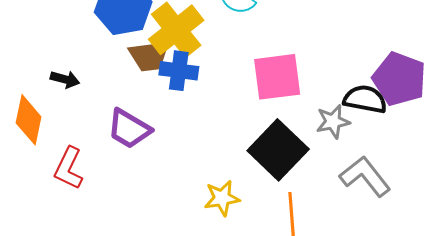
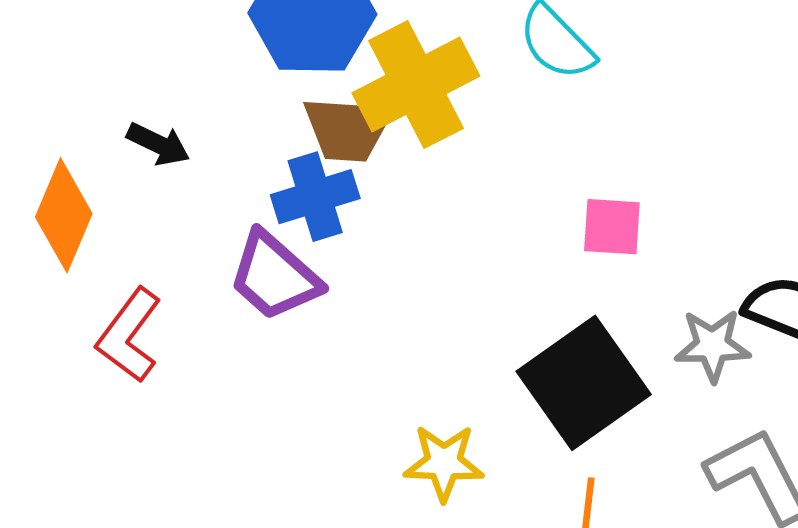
blue cross: (179, 71) -> (315, 197), moved, turned -36
pink square: (277, 77) -> (612, 227), size x0.6

